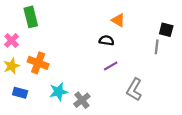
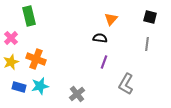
orange triangle: (118, 20) -> (111, 19), turned 40
black square: (166, 30) -> (150, 17), moved
purple line: (111, 66) -> (104, 62), turned -40
cyan star: (58, 92) -> (40, 86), moved

